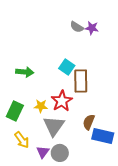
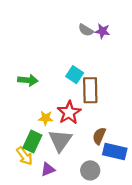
green rectangle: (15, 111) -> (32, 141), moved
purple triangle: (43, 152) -> (48, 169), turned 32
gray circle: (60, 153) -> (90, 170), moved

